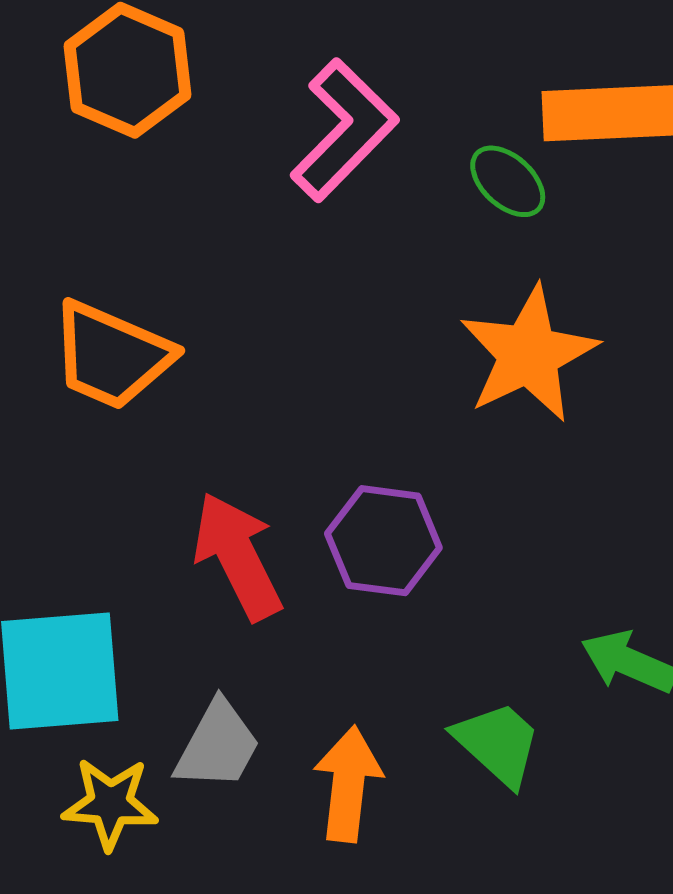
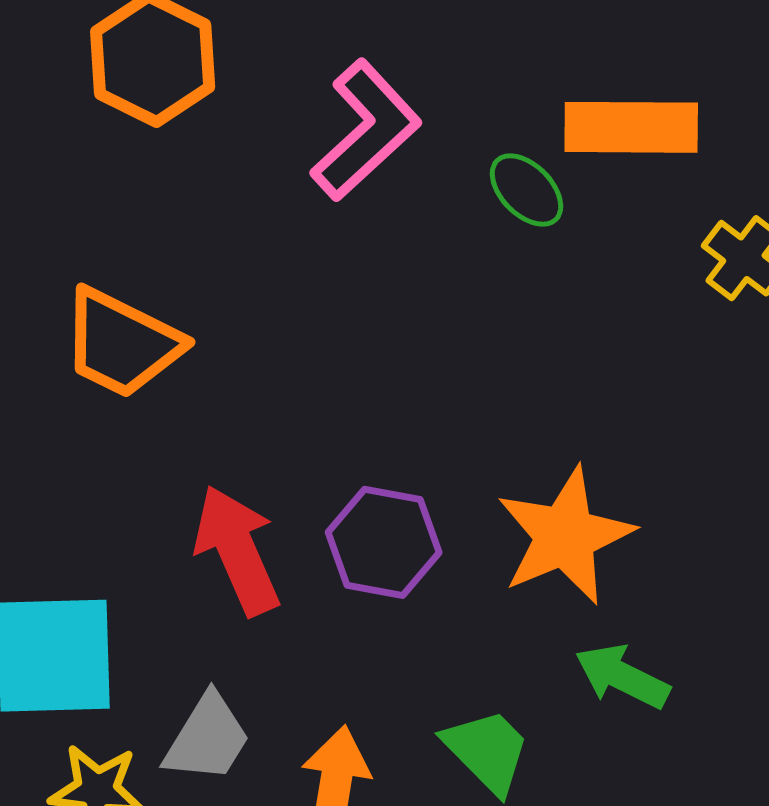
orange star: (529, 354) -> (565, 536), moved

